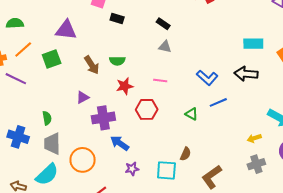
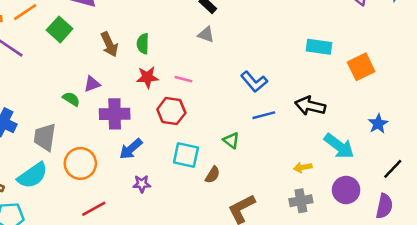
green square: (52, 59) -> (60, 29), turned -36
green semicircle: (117, 61) -> (143, 44), turned 84
black arrow: (246, 74) -> (310, 106), moved
pink line: (160, 81) -> (183, 79), moved
green triangle: (192, 114) -> (231, 140), moved
green semicircle: (47, 118) -> (71, 99), moved, turned -56
blue arrow: (120, 143) -> (131, 149), turned -84
cyan square: (166, 170) -> (186, 155), moved

